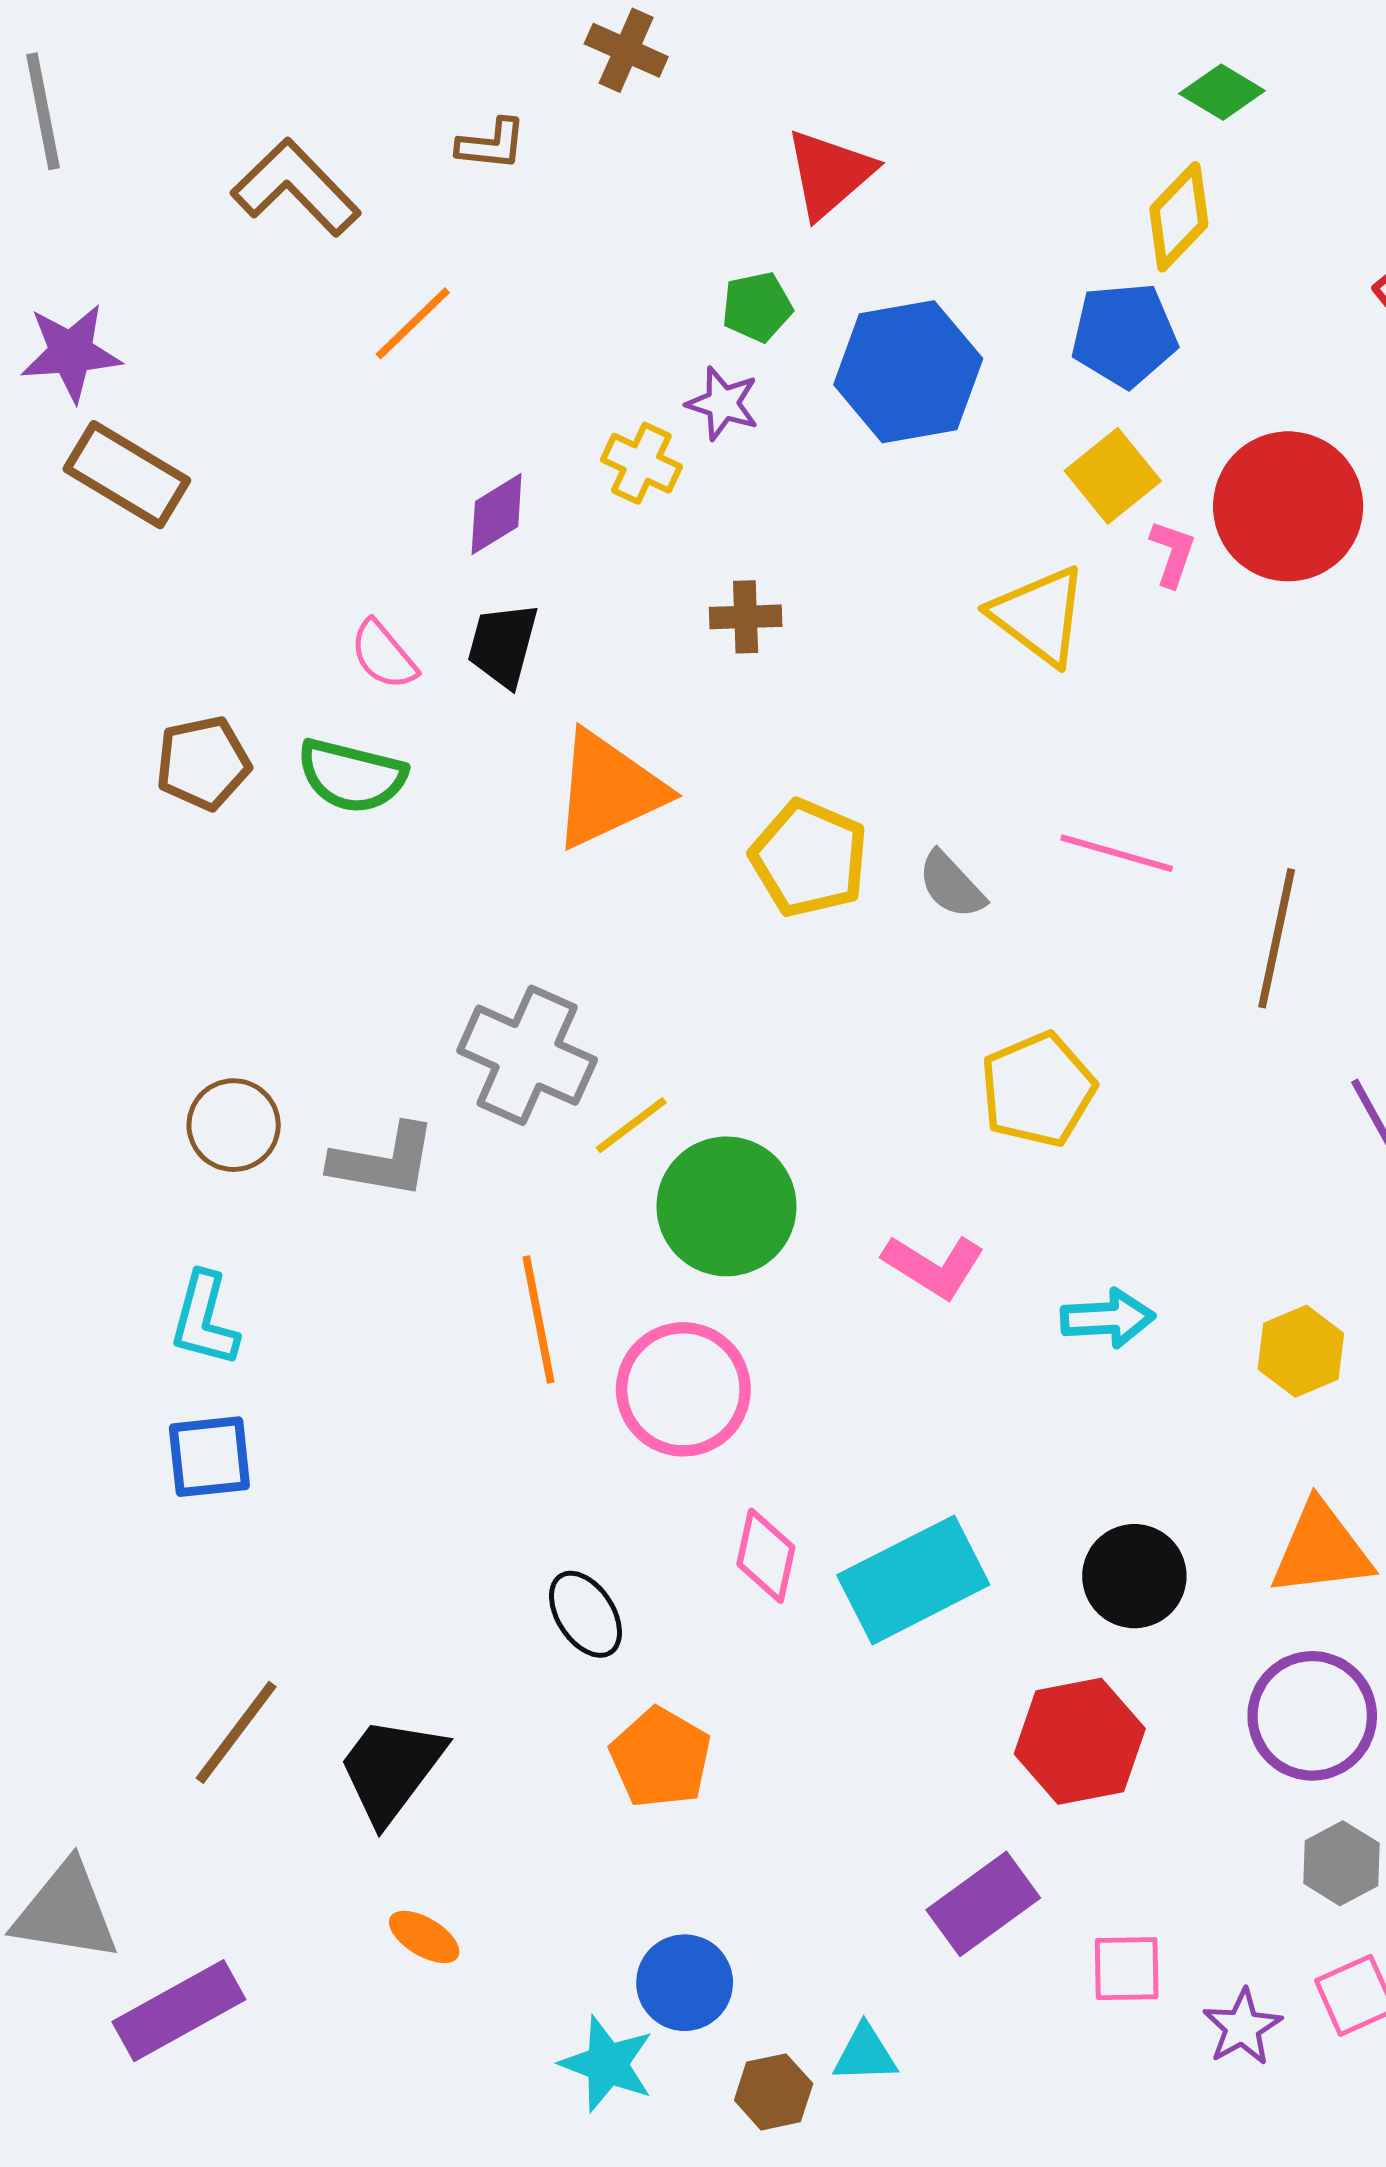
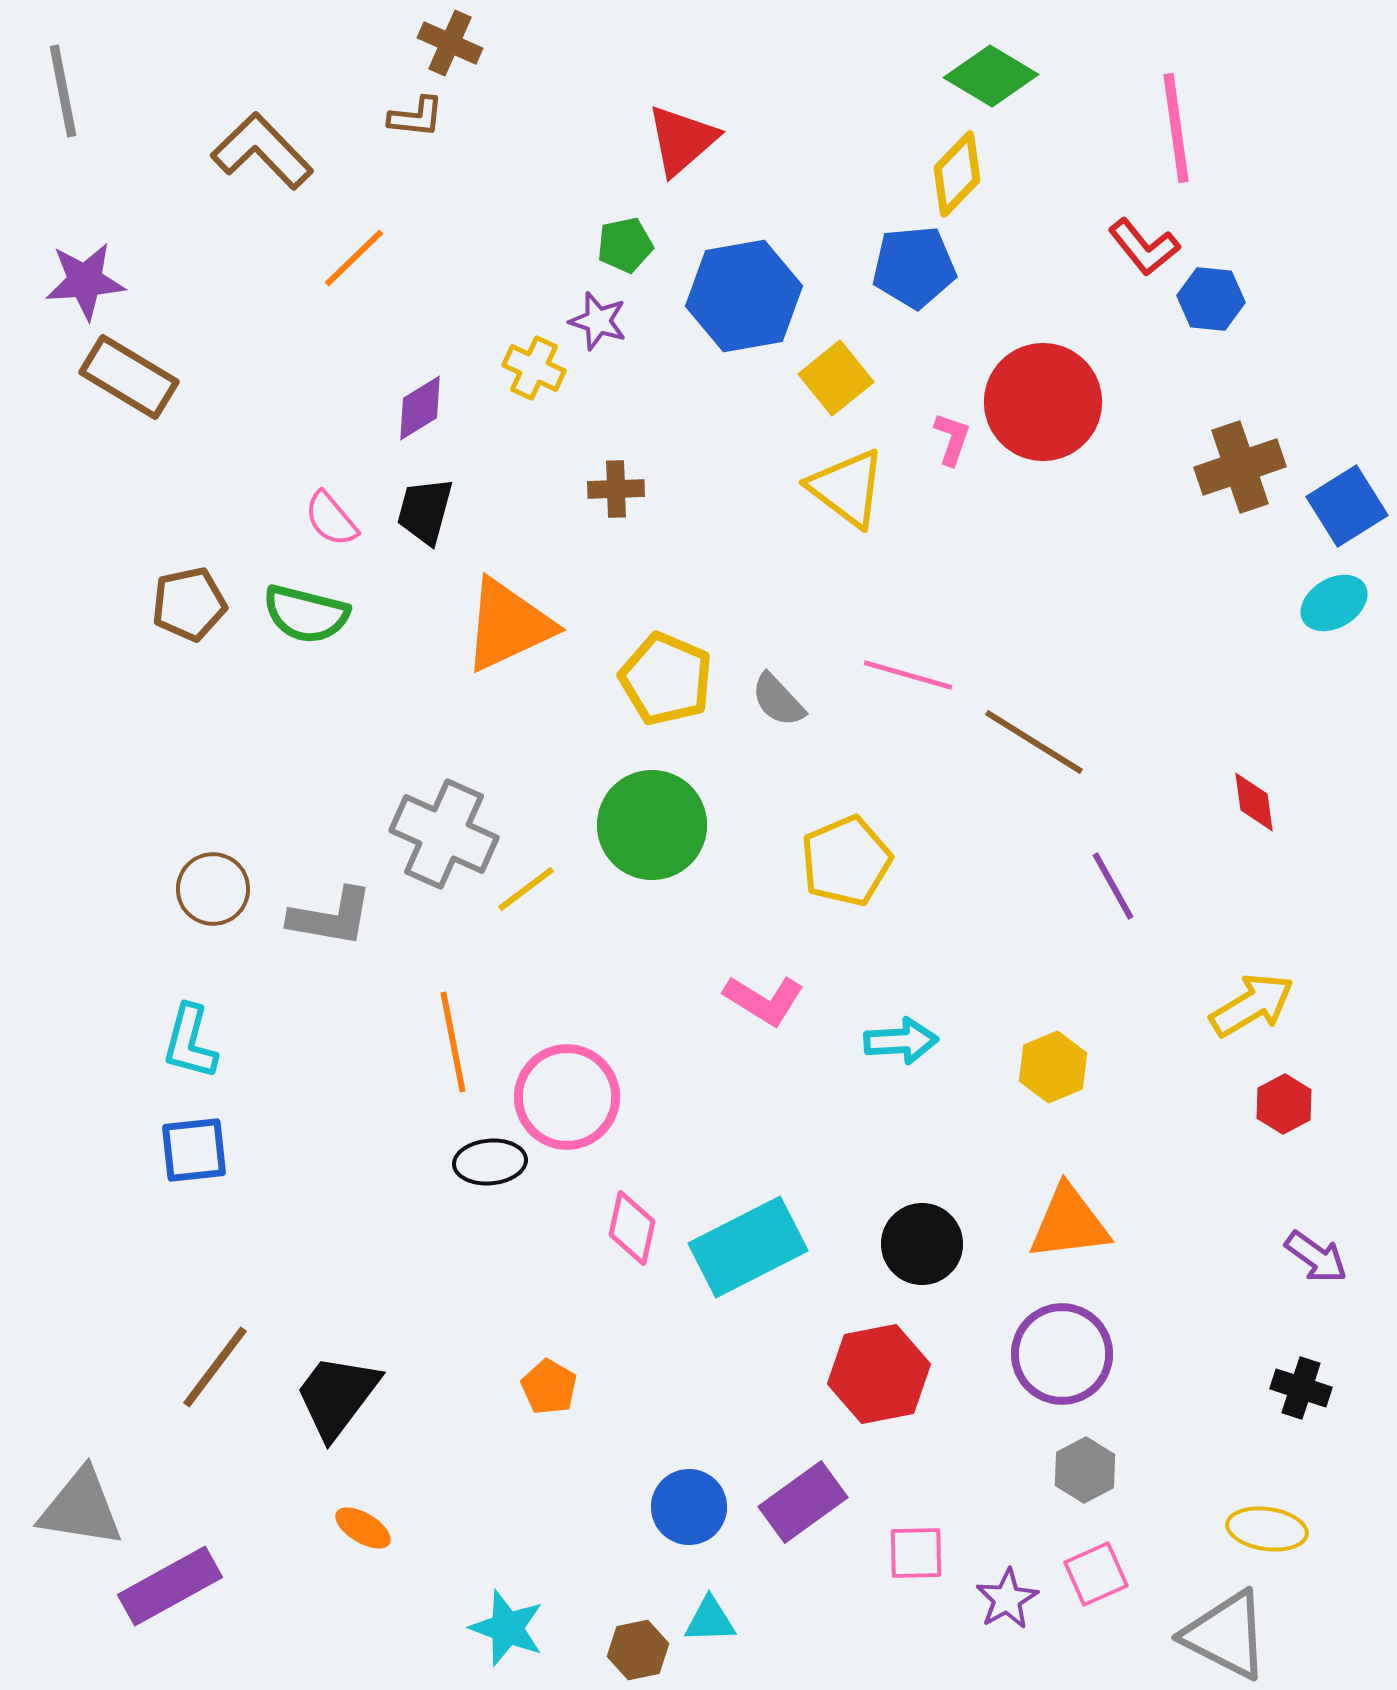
brown cross: (626, 50) -> (450, 43), moved
green diamond: (1222, 92) -> (991, 76), size x1.4
yellow square: (1113, 476) -> (836, 378), moved
brown line: (1277, 938) -> (1034, 742), turned -70
green circle: (727, 1206) -> (652, 825), moved
black ellipse: (586, 1614) -> (490, 1162), moved, turned -62
orange pentagon: (660, 1758) -> (549, 1387), size x0.7
blue circle: (685, 1983) -> (689, 1507), moved

